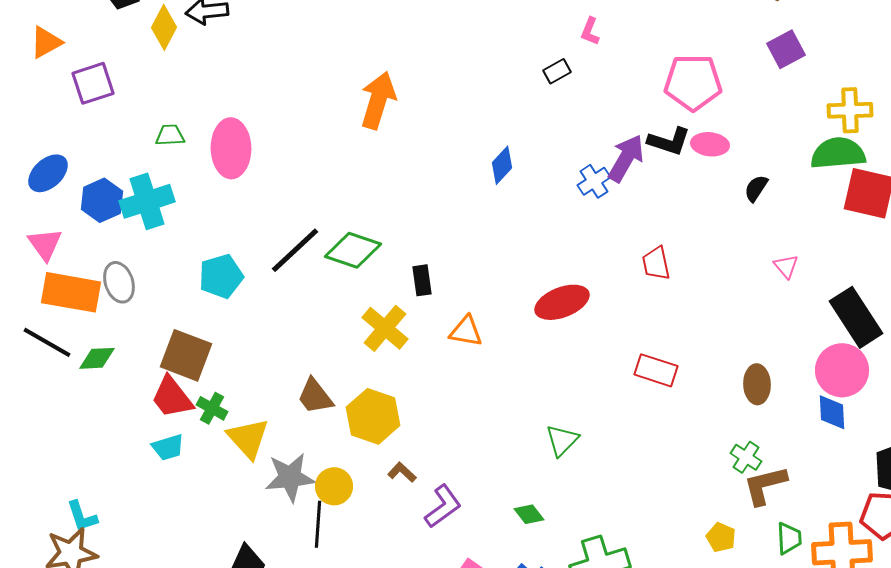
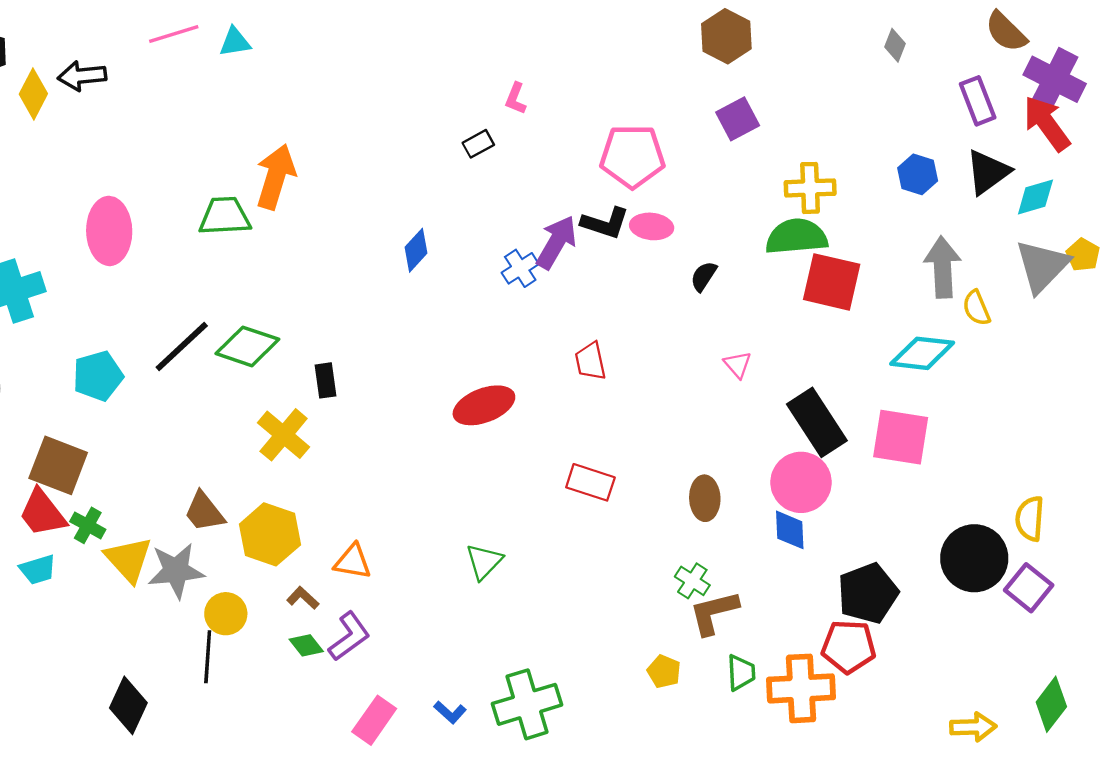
green trapezoid: (170, 135) -> (225, 216), moved, size x1.6
orange triangle: (466, 331) -> (353, 562), moved
gray star: (290, 477) -> (176, 571), moved
green diamond: (529, 514) -> (306, 645), moved

